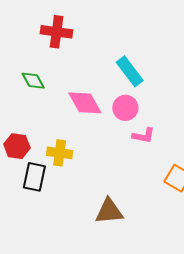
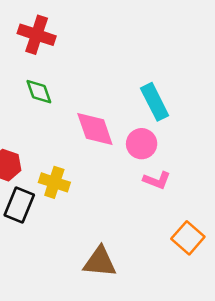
red cross: (57, 32) -> (37, 35), moved

